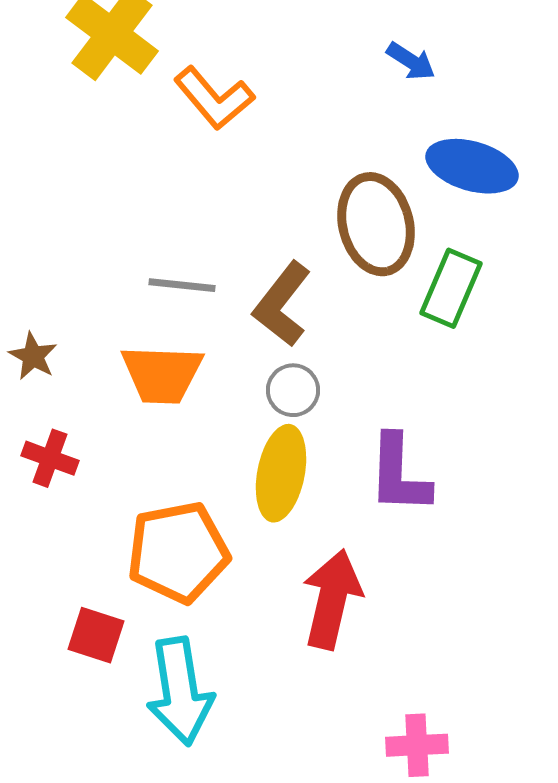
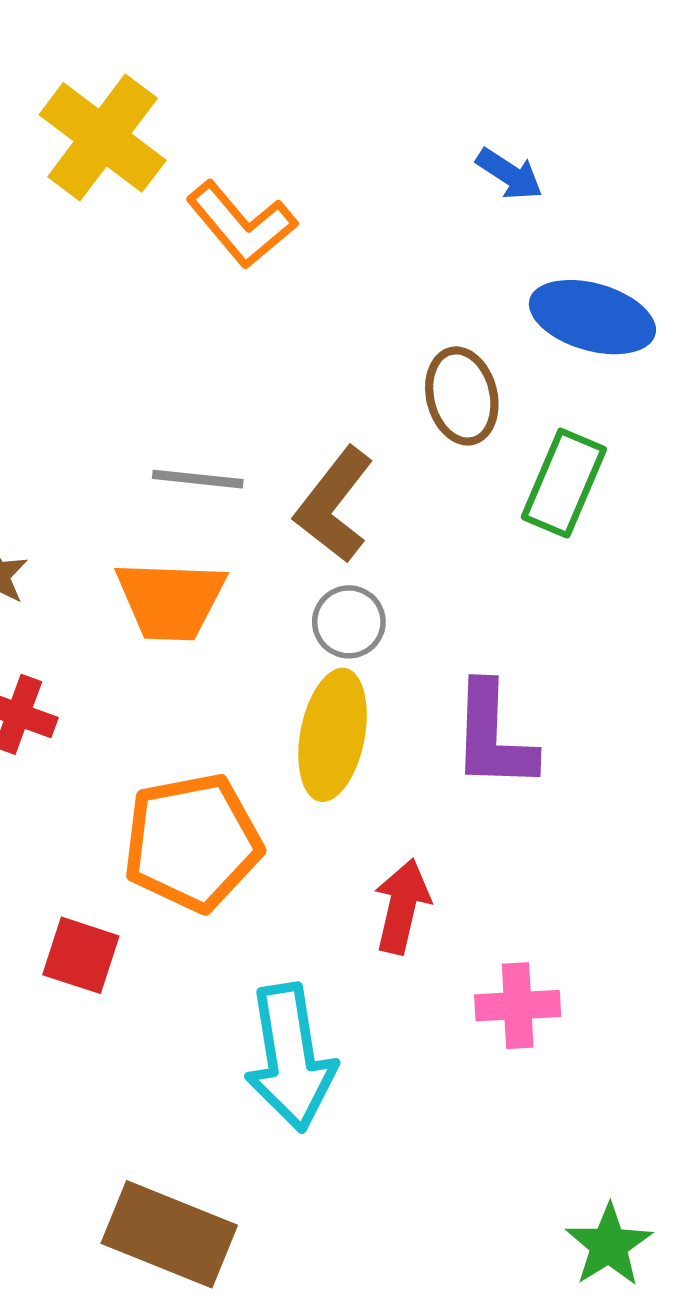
brown ellipse: (376, 224) -> (462, 396), size x0.7
red arrow: (332, 599) -> (402, 906), size x0.7
cyan arrow: (180, 691) -> (290, 1057), moved
pink cross: (417, 745) -> (518, 1006), moved

